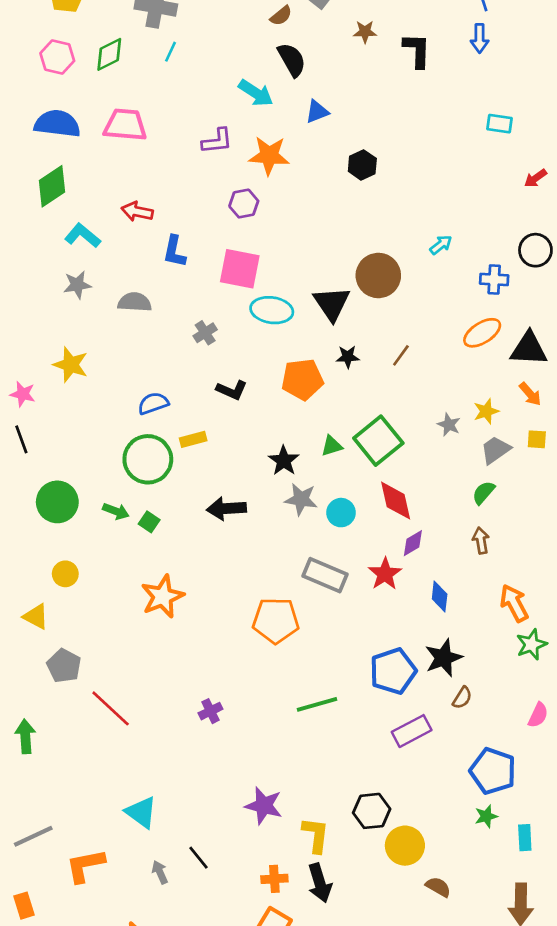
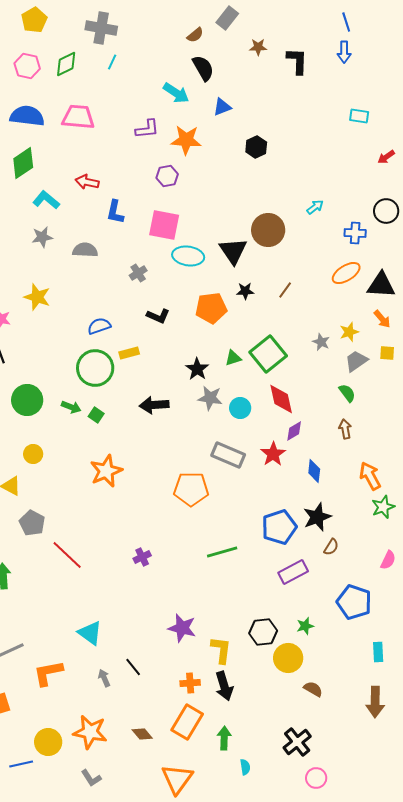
green semicircle: (484, 493) -> (347, 393), turned 102
green star: (486, 816) -> (305, 626), moved

